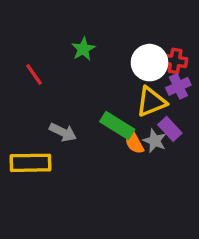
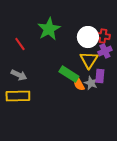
green star: (83, 49) -> (49, 29), size x1.6
yellow triangle: (151, 102) -> (89, 60), turned -36
purple rectangle: (170, 129) -> (100, 76), turned 48
gray arrow: (63, 132) -> (19, 75), moved

